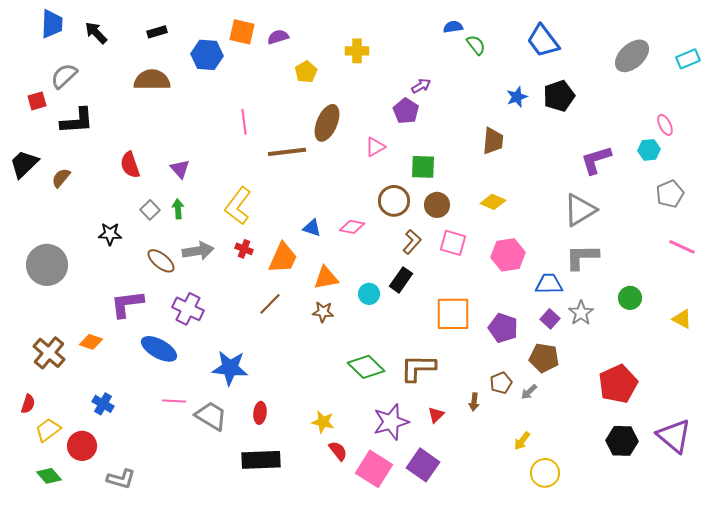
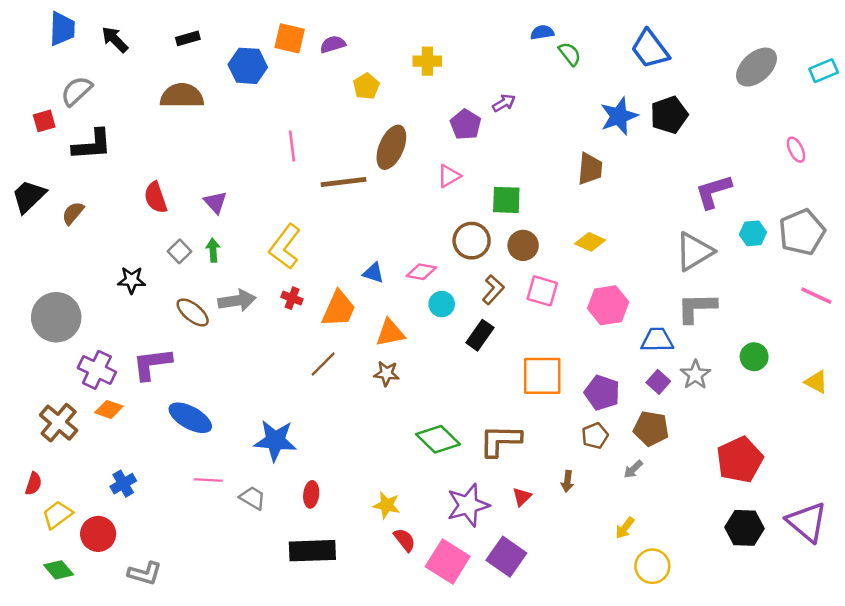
blue star: (517, 97) -> (619, 116), size x1.5
purple pentagon: (406, 111) -> (466, 125), moved
cyan hexagon: (649, 150) -> (753, 233), moved
gray pentagon: (670, 194) -> (802, 232), size x1.4
cyan circle: (369, 294) -> (442, 304), moved
purple cross: (188, 309) -> (97, 370), moved
brown pentagon: (501, 383) -> (595, 436), moved
blue cross: (103, 404) -> (123, 484), turned 30
gray trapezoid: (211, 416) -> (253, 498), size x0.7

